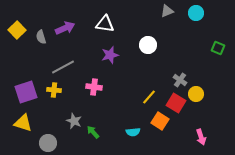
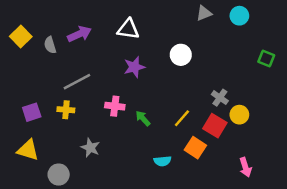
purple square: (26, 92) -> (32, 112), size x0.7
green arrow: (93, 132) -> (143, 118), moved

